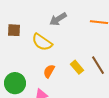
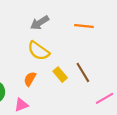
yellow semicircle: (42, 42) -> (39, 51), moved

